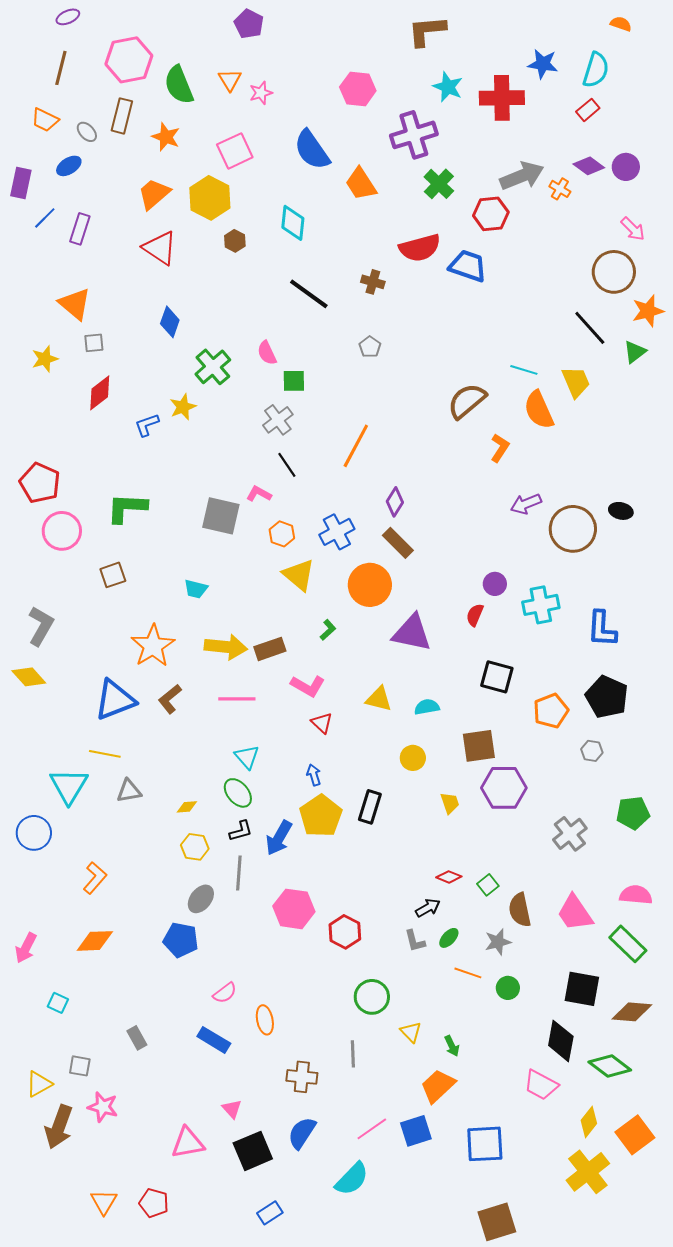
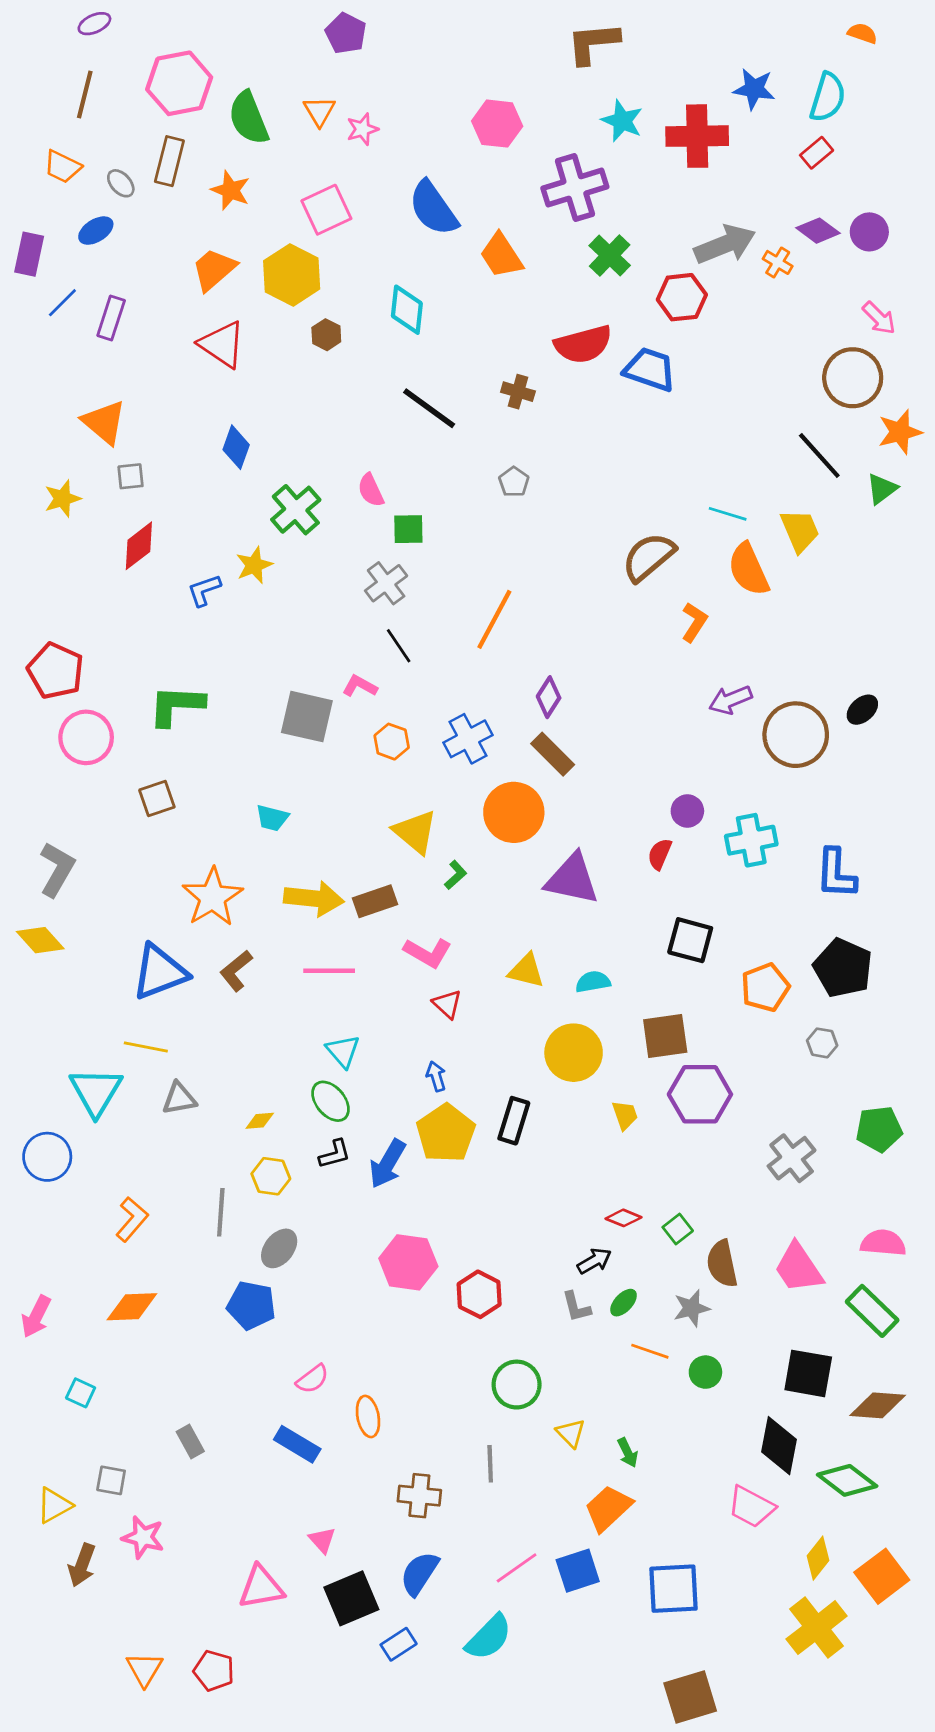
black ellipse: (621, 511) -> (862, 710), turned -55
yellow triangle: (299, 575) -> (415, 832), moved
yellow circle: (413, 758) -> (574, 1053), size x1.6
gray line: (239, 873) -> (221, 1212), moved
brown arrow: (59, 1127) -> (82, 1565), size x0.7
blue rectangle: (270, 1213) -> (399, 1644), moved

